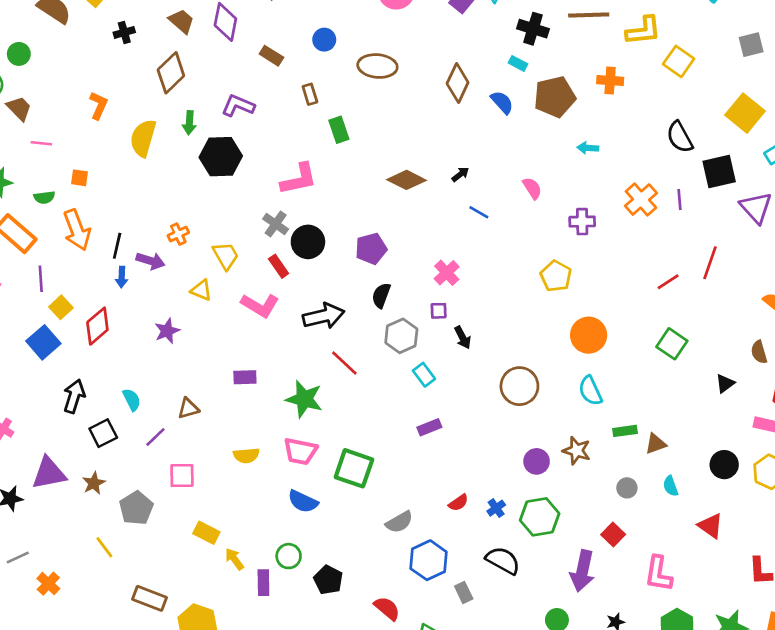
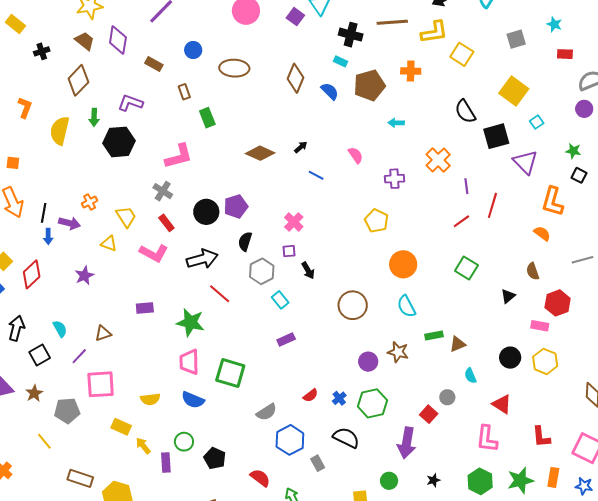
purple line: (680, 200) -> (466, 186), moved
black circle: (308, 242) -> (206, 212), moved
pink trapezoid: (300, 451) -> (189, 362), turned 80
yellow semicircle: (246, 456) -> (150, 399), moved
pink square: (182, 475) -> (101, 384), size x1.4
gray circle: (627, 488) -> (447, 397), moved
gray pentagon: (136, 508) -> (67, 411), turned 30
pink L-shape: (658, 574) -> (487, 439), moved

